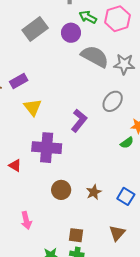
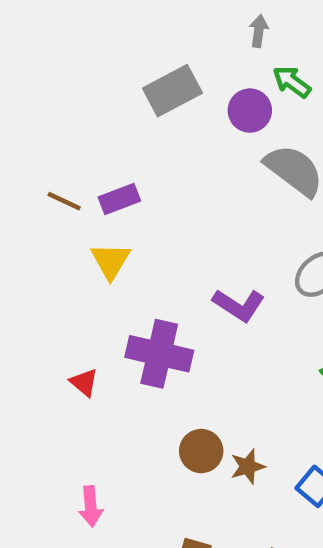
yellow triangle: (33, 107) -> (111, 261), moved
purple L-shape: (79, 121) -> (239, 305), turned 75
brown circle: (61, 190) -> (201, 451), moved

